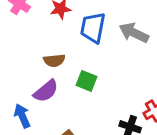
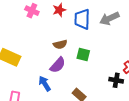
gray arrow: (134, 33) -> (109, 18), turned -42

